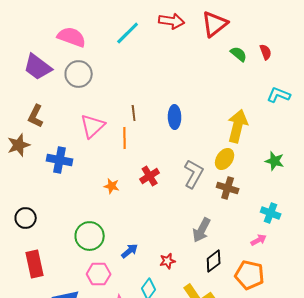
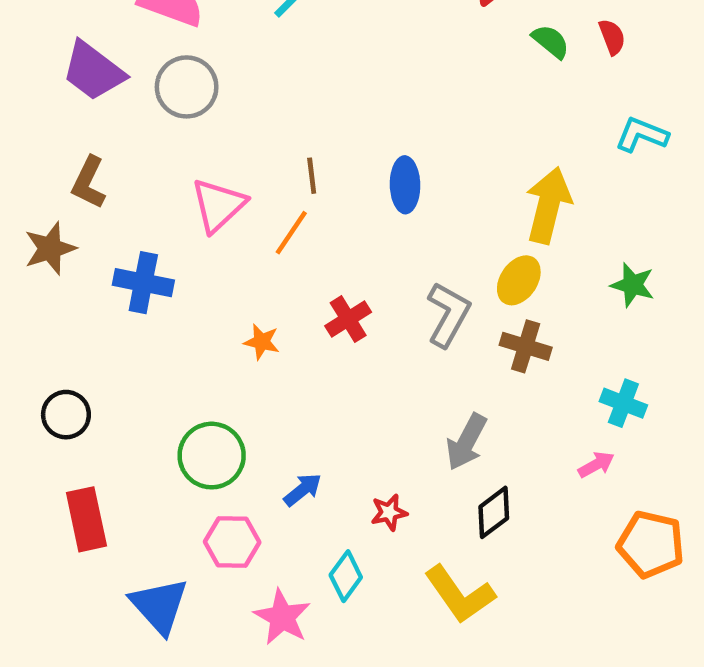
orange line: (125, 138) -> (291, 233), turned 35
orange pentagon: (250, 275) -> (651, 544), moved

